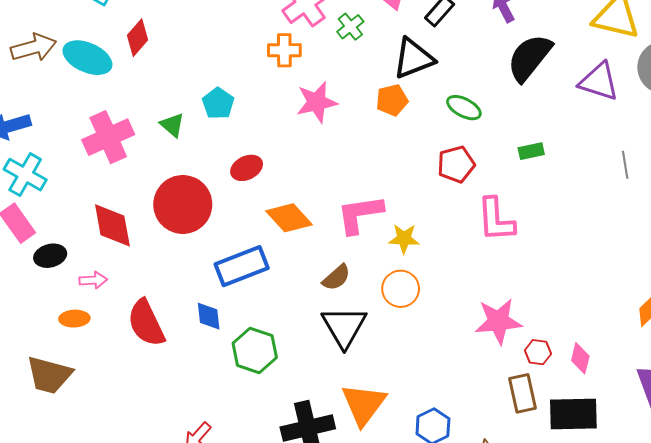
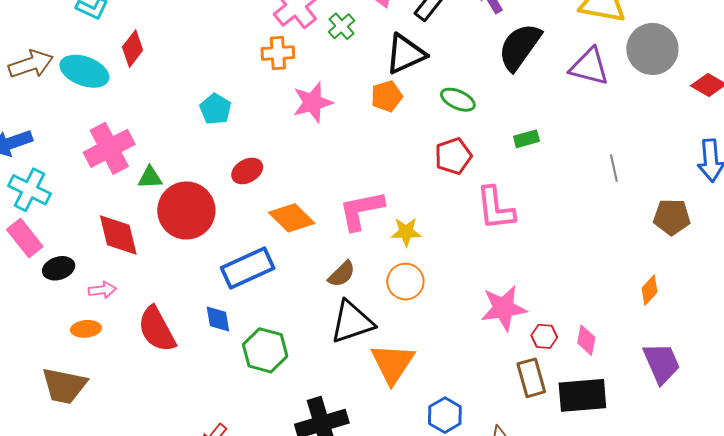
green triangle: (172, 125) -> (150, 178), moved, turned -40
gray line: (625, 165) -> (614, 168), moved
black triangle: (344, 327) -> (352, 322), turned 45
orange triangle: (364, 404) -> (393, 363), moved

